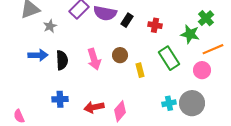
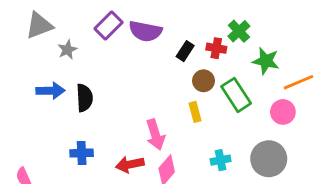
green cross: (206, 18) -> (239, 31), moved
black rectangle: (127, 20) -> (185, 51), moved
brown circle: (120, 55) -> (204, 81), moved
pink arrow: (94, 59) -> (155, 135), moved
cyan cross: (169, 103) -> (221, 160), moved

